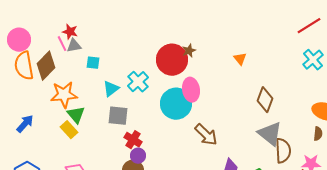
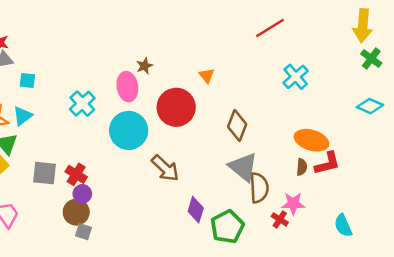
red line: (309, 26) -> (270, 28), moved
red circle: (172, 60) -> (176, 107), moved
cyan triangle: (111, 89) -> (23, 116), moved
pink ellipse: (191, 90) -> (127, 87), moved
gray square: (118, 116) -> (44, 173), moved

